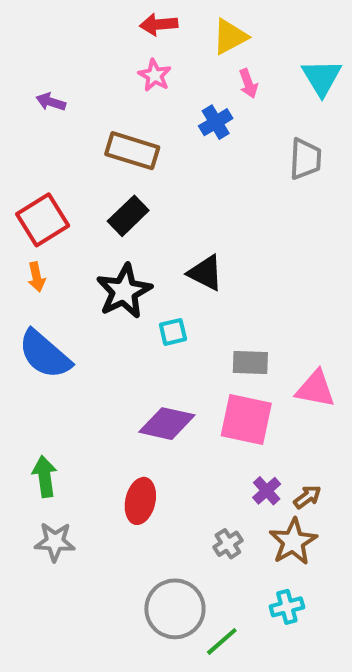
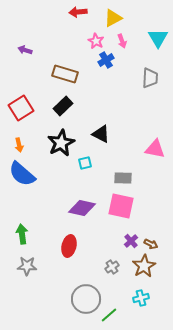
pink star: (155, 75) -> (96, 41), moved
orange arrow: (37, 277) -> (19, 145), moved
pink triangle: (315, 389) -> (155, 149), moved
brown arrow: (307, 497) -> (151, 244), turned 64

